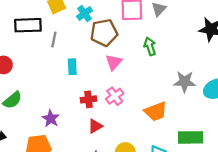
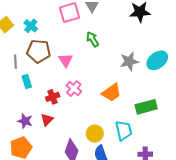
brown pentagon: (104, 33) -> (39, 51), moved, turned 30
gray line: (54, 39) -> (16, 62), moved
cyan rectangle: (72, 67) -> (27, 82), moved
red triangle: (95, 126) -> (47, 120), moved

